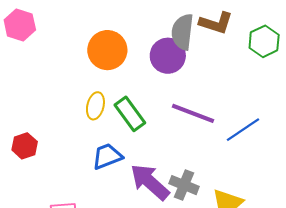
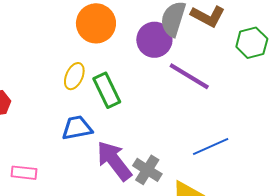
purple line: (193, 113) -> (189, 76), moved
blue line: (243, 130) -> (211, 147), moved

